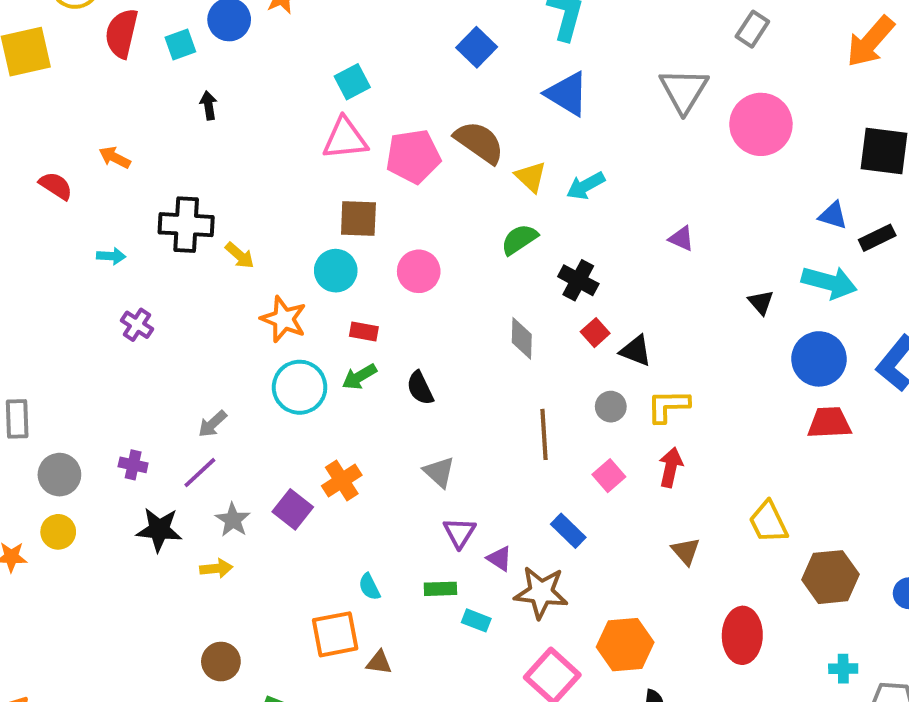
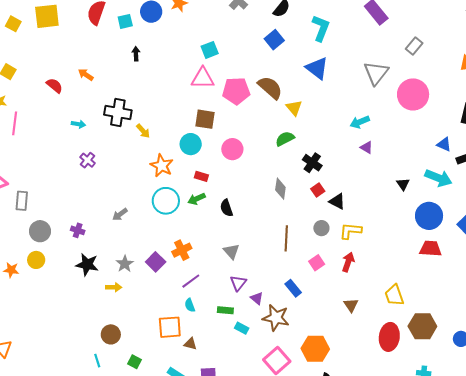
cyan arrow: (586, 186) -> (360, 122), moved
purple line: (200, 473) -> (191, 281), moved
red ellipse: (742, 635) -> (389, 337), moved

